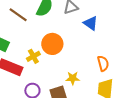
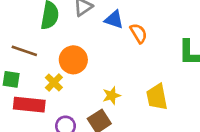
brown line: (18, 15) -> (24, 51), moved
orange semicircle: (103, 63) -> (139, 33), moved

